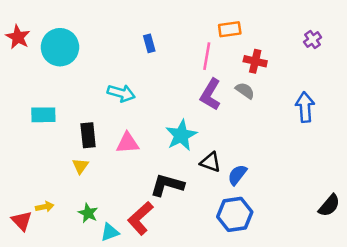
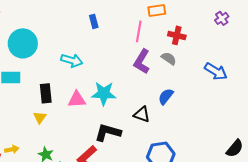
cyan circle: (60, 47) -> (23, 43), moved
blue arrow: (305, 107) -> (216, 71), turned 125
cyan star: (181, 135) -> (104, 93), moved, turned 30
blue semicircle: (237, 175) -> (166, 96), moved

